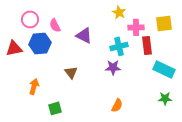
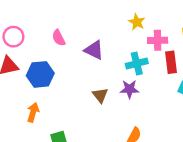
pink circle: (30, 19) -> (13, 37), moved
blue hexagon: (40, 43) -> (40, 74), moved
brown triangle: (71, 72) -> (100, 95), moved

